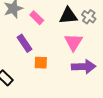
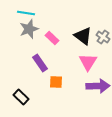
black triangle: (68, 16) -> (83, 36), turned 42

